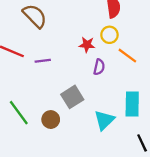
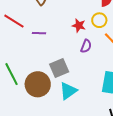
brown circle: (51, 120) -> (38, 84), size x1.6
cyan triangle: (104, 120) -> (68, 91), moved

